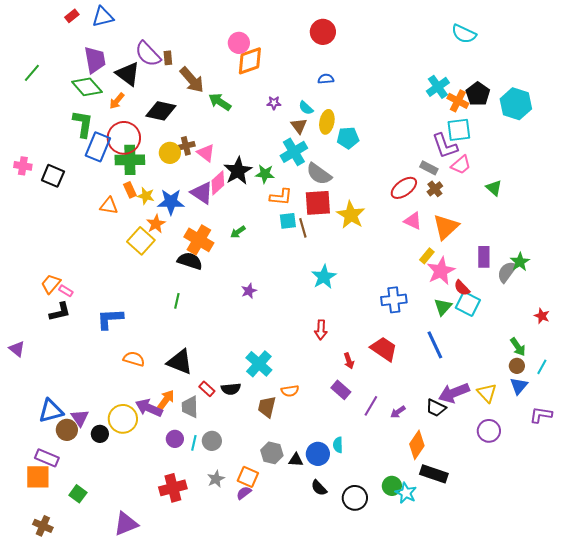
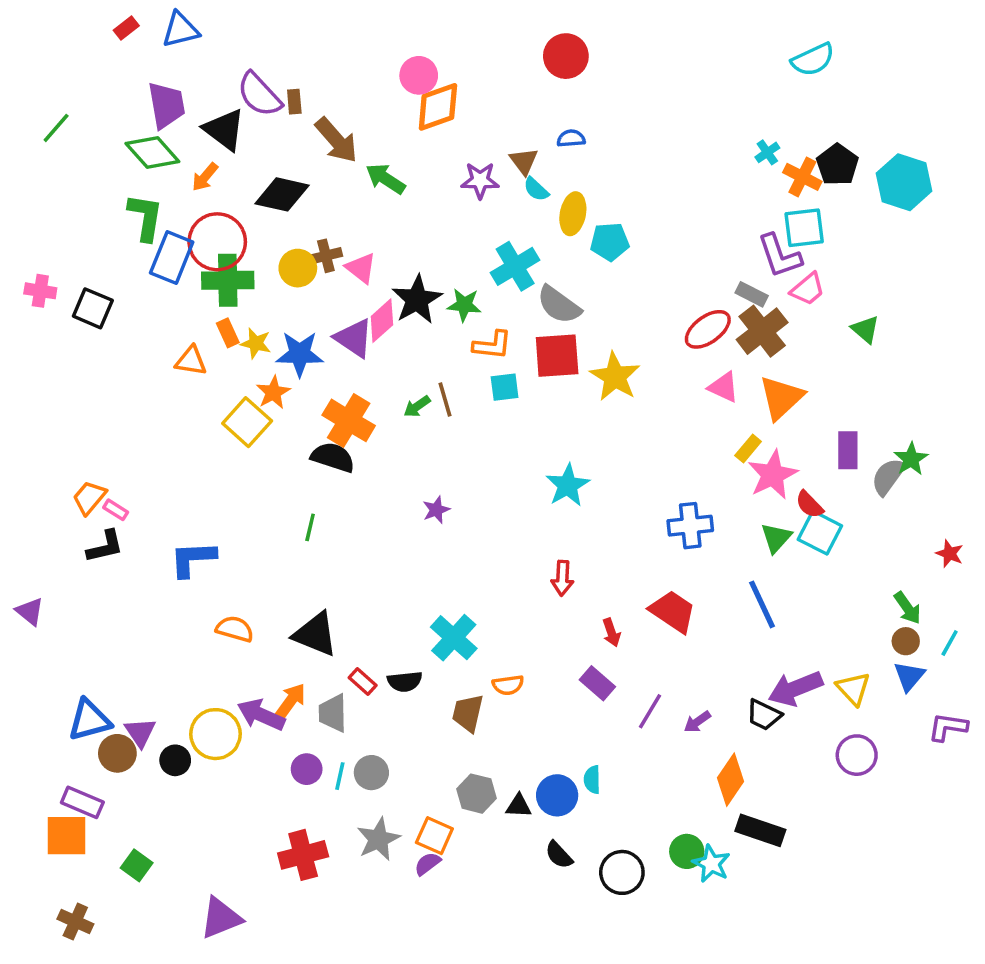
cyan semicircle: (464, 34) -> (813, 60), turned -50
cyan cross: (438, 87) -> (767, 152), size x0.6
purple star: (274, 103) -> (480, 180), size x1.5
brown triangle: (299, 126) -> (524, 161), moved
brown cross: (435, 189) -> (762, 331), size x1.8
brown line: (303, 228) -> (445, 399), moved
gray star: (216, 479) -> (378, 839), size x1.4

